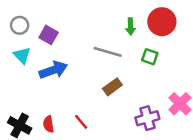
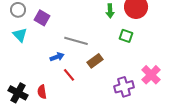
gray line: (108, 52) -> (76, 41), moved
blue arrow: (53, 70) -> (57, 57), moved, size x0.6
red line: (81, 122) -> (69, 75), moved

